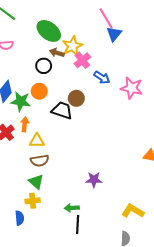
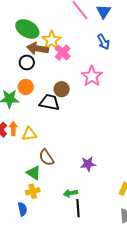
blue triangle: (114, 34) -> (104, 11), moved
brown arrow: (57, 53) -> (38, 49), size x1.5
blue arrow: (102, 77) -> (103, 42), moved, turned 35
pink star: (132, 88) -> (92, 76), moved, turned 30
orange arrow: (25, 124) -> (13, 129), moved
brown semicircle: (40, 161) -> (46, 158), moved, turned 72

